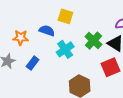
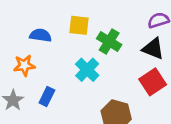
blue semicircle: (47, 31) -> (40, 35), moved
green cross: (94, 41) -> (109, 42), moved

